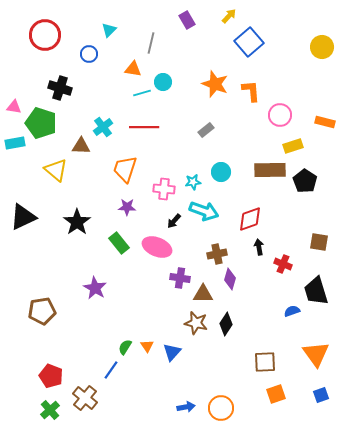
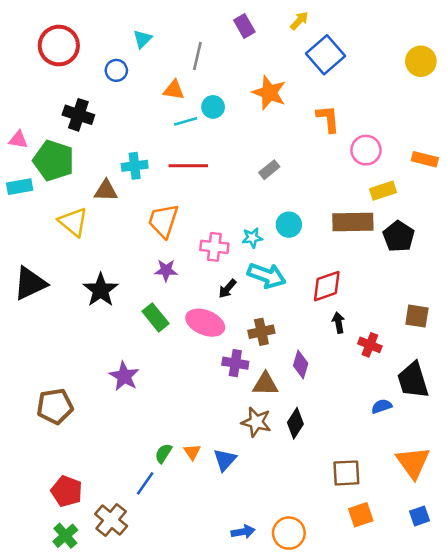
orange star: (215, 84) -> (269, 93), moved
cyan cross: (103, 127) -> (135, 166), turned 30
brown cross: (217, 254) -> (261, 332), moved

